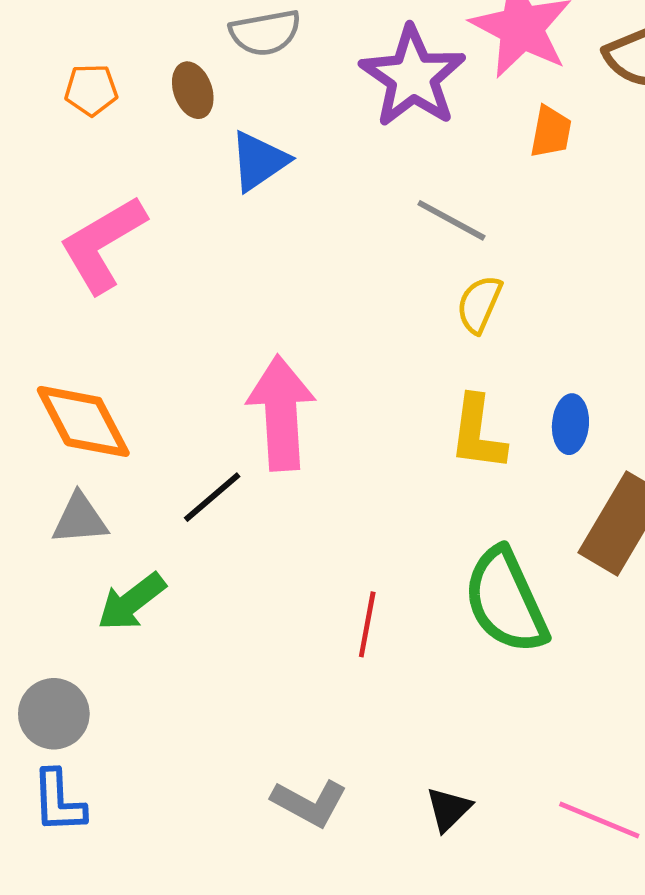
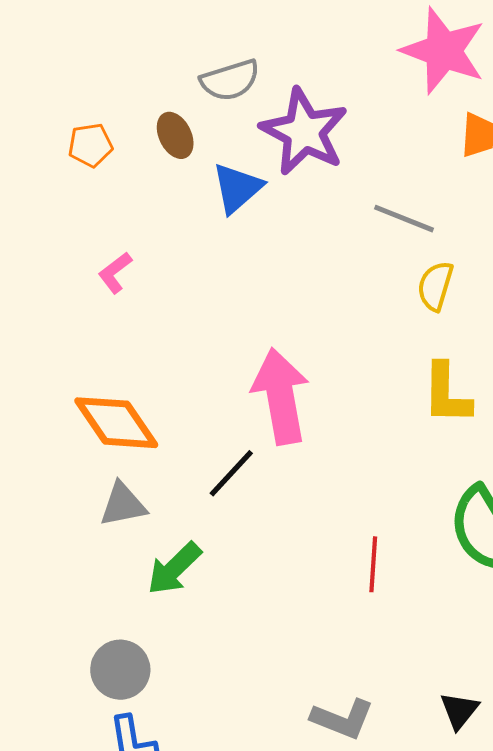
purple star: (413, 77) -> (304, 132), moved
pink L-shape: (103, 244) -> (115, 273), size x0.5

